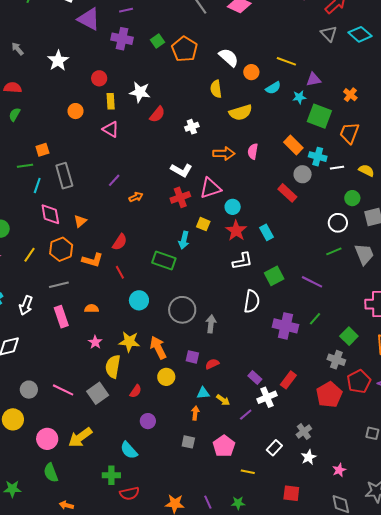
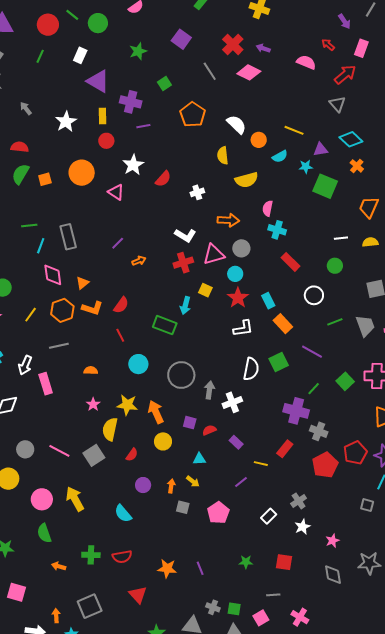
purple line: (126, 10) -> (143, 126), moved
cyan diamond: (360, 34) -> (351, 139), moved
green square: (158, 41) -> (164, 83), moved
white star: (140, 92) -> (133, 165), moved, turned 30
yellow rectangle: (111, 101) -> (103, 116), moved
orange circle: (76, 111) -> (82, 173), size x1.6
green semicircle: (15, 115) -> (21, 174), size x1.5
orange trapezoid: (349, 133) -> (369, 207), moved
orange rectangle: (293, 145) -> (283, 324), moved
orange square: (42, 150) -> (45, 179), moved
pink semicircle: (253, 151) -> (268, 208), moved
cyan cross: (318, 157) -> (277, 230), moved
yellow semicircle: (366, 170) -> (370, 242), turned -35
gray circle: (303, 174) -> (241, 248), moved
green circle: (352, 198) -> (335, 266), moved
white circle: (338, 223) -> (314, 295), moved
orange L-shape: (92, 260) -> (92, 308), moved
green square: (274, 276) -> (279, 362), moved
pink rectangle: (61, 317) -> (46, 384), moved
purple cross: (286, 326) -> (296, 411), moved
green square: (349, 336) -> (345, 381), moved
gray cross: (336, 360) -> (319, 431), moved
purple rectangle: (255, 377) -> (236, 442), moved
white cross: (267, 397) -> (232, 402), moved
yellow arrow: (223, 400) -> (193, 481), moved
orange arrow: (195, 413) -> (171, 486), moved
yellow arrow: (80, 437) -> (75, 499), turned 95
yellow line: (248, 472) -> (261, 464), moved
green cross: (111, 475) -> (91, 555), moved
green star: (238, 503) -> (246, 562), moved

